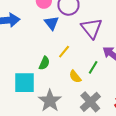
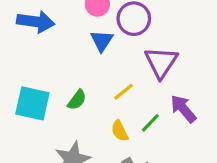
yellow line: (64, 52) -> (124, 92), moved
cyan square: (25, 83) -> (32, 103), moved

